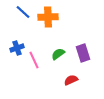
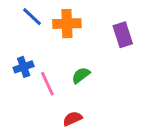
purple rectangle: (83, 53) -> (123, 35), moved
red semicircle: (71, 80) -> (72, 119), moved

